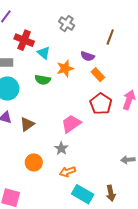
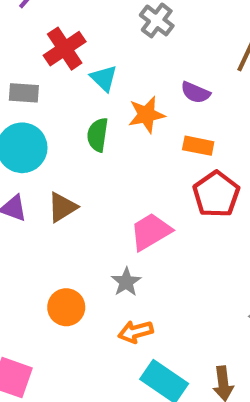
red cross: (24, 40) -> (65, 49), turned 30
orange rectangle: (98, 75) -> (198, 146), moved, turned -40
green semicircle: (43, 80) -> (98, 135), turned 84
brown triangle: (27, 124) -> (62, 207), moved

